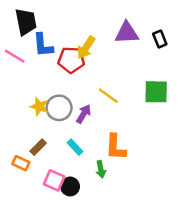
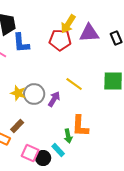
yellow arrow: (86, 48) -> (68, 24), moved
red pentagon: (71, 60) -> (60, 40), moved
cyan rectangle: (75, 147) -> (58, 150), moved
green arrow: (101, 169) -> (68, 136), moved

